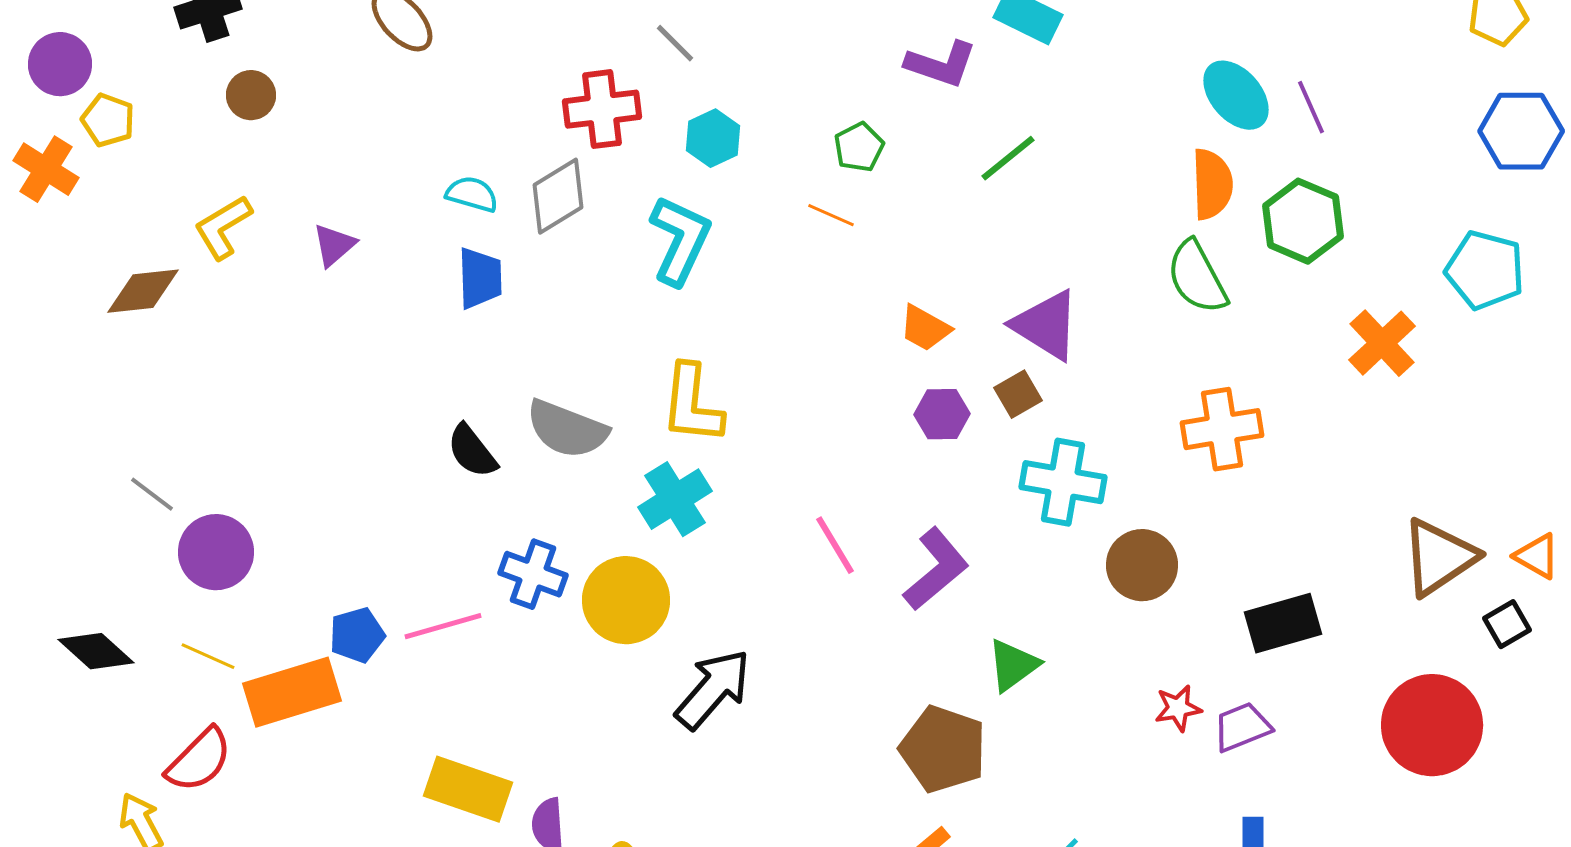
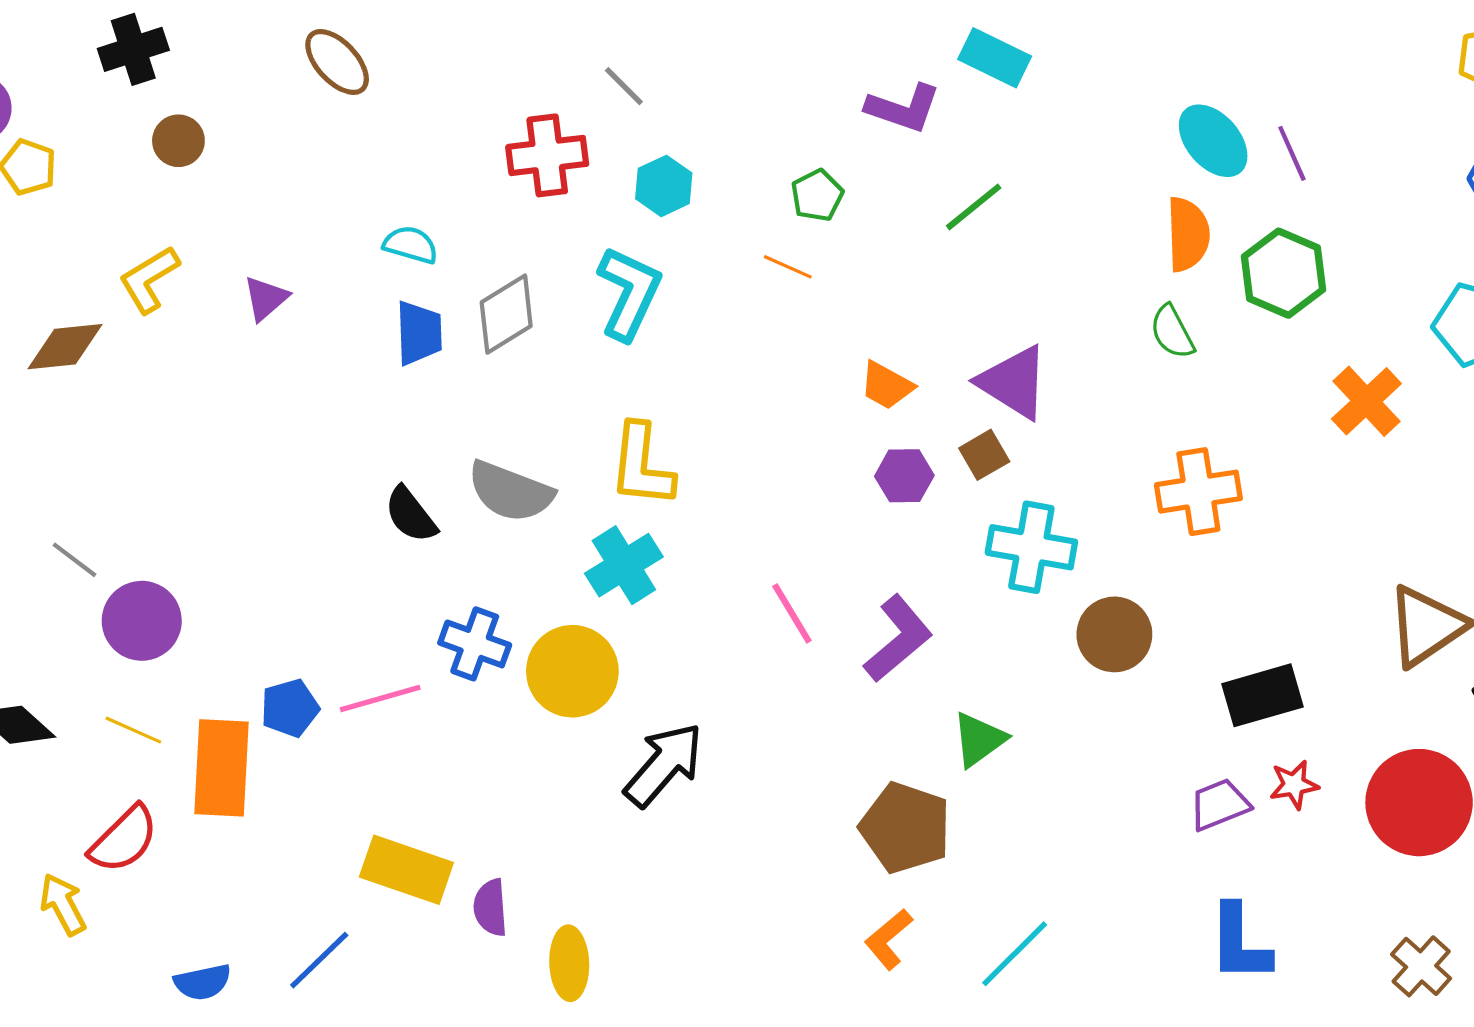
gray diamond: (558, 196) -> (506, 314), moved
green semicircle: (1197, 277) -> (1172, 332), size x0.7
orange rectangle: (292, 692) -> (222, 768), turned -70
red star: (1178, 708) -> (1294, 785), moved

